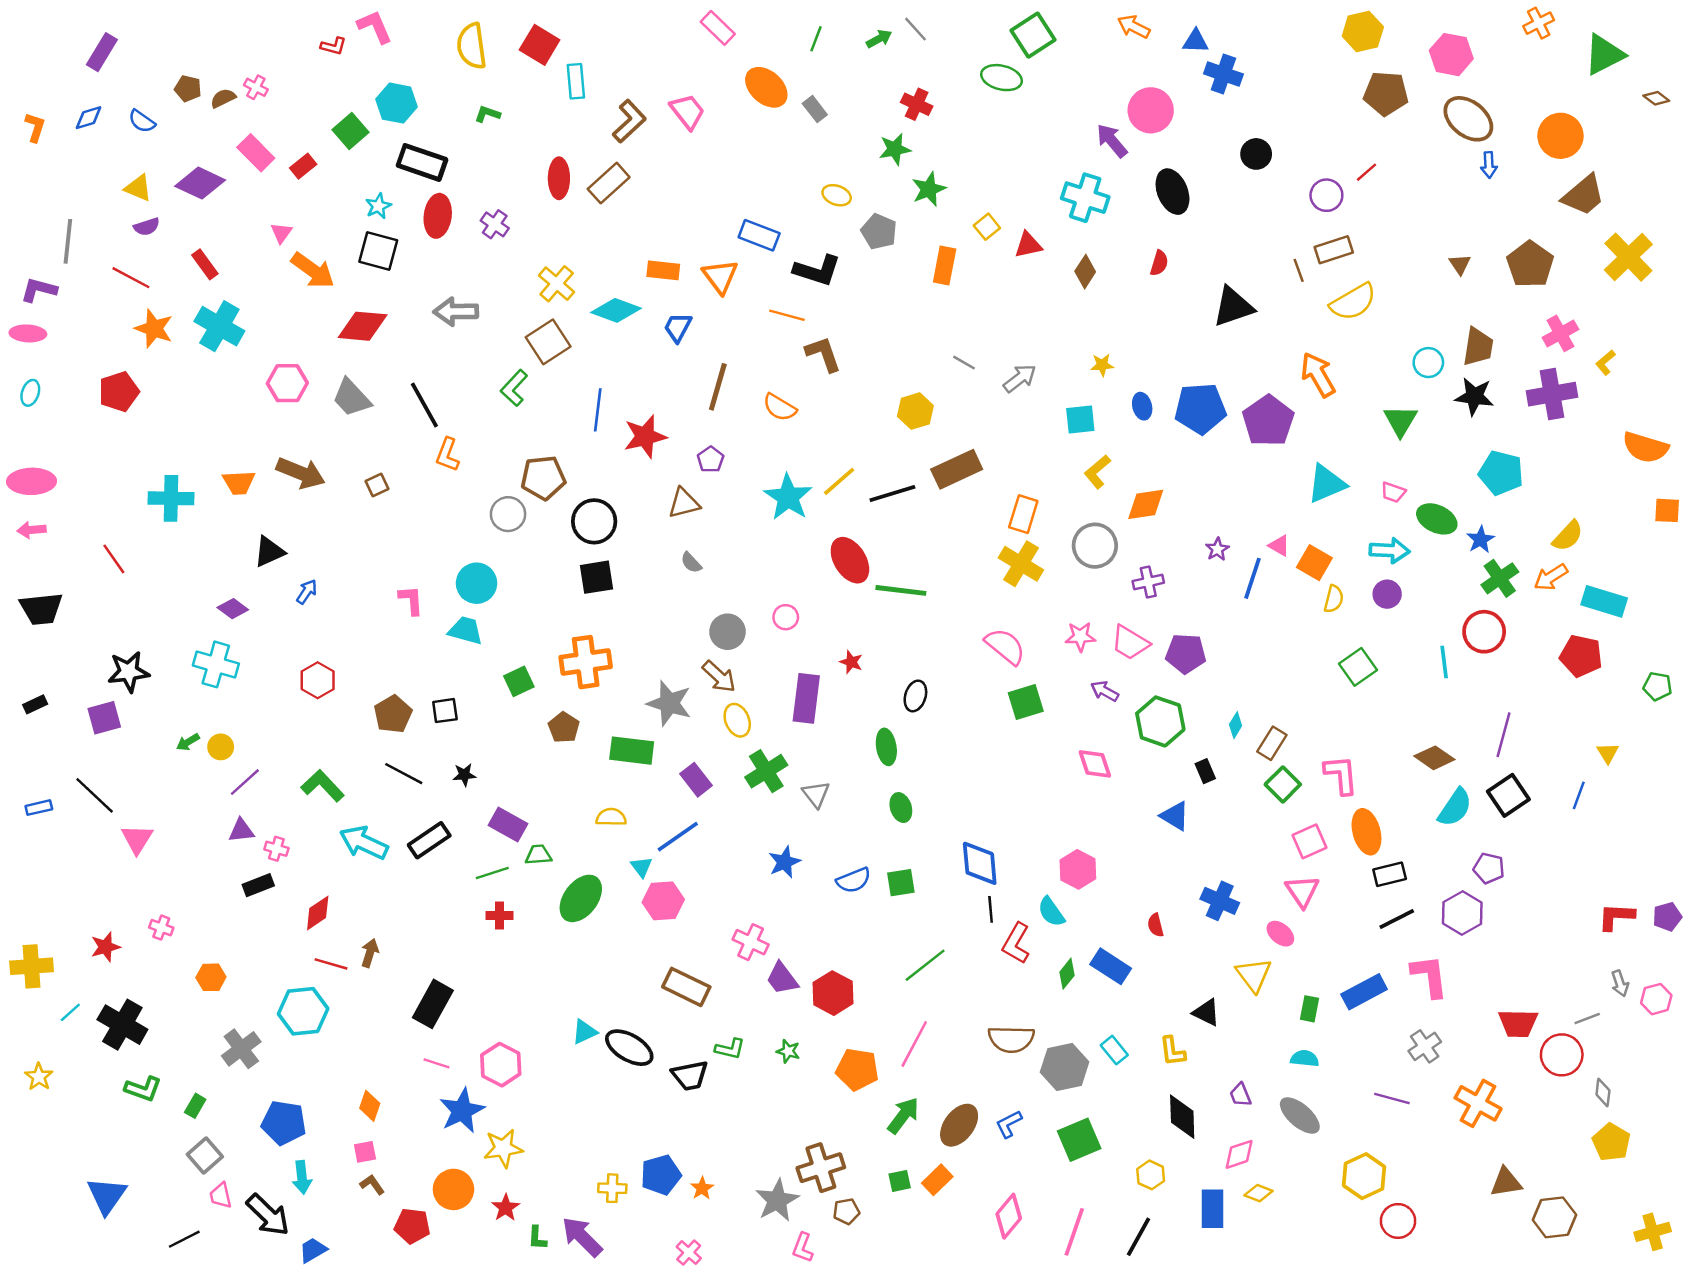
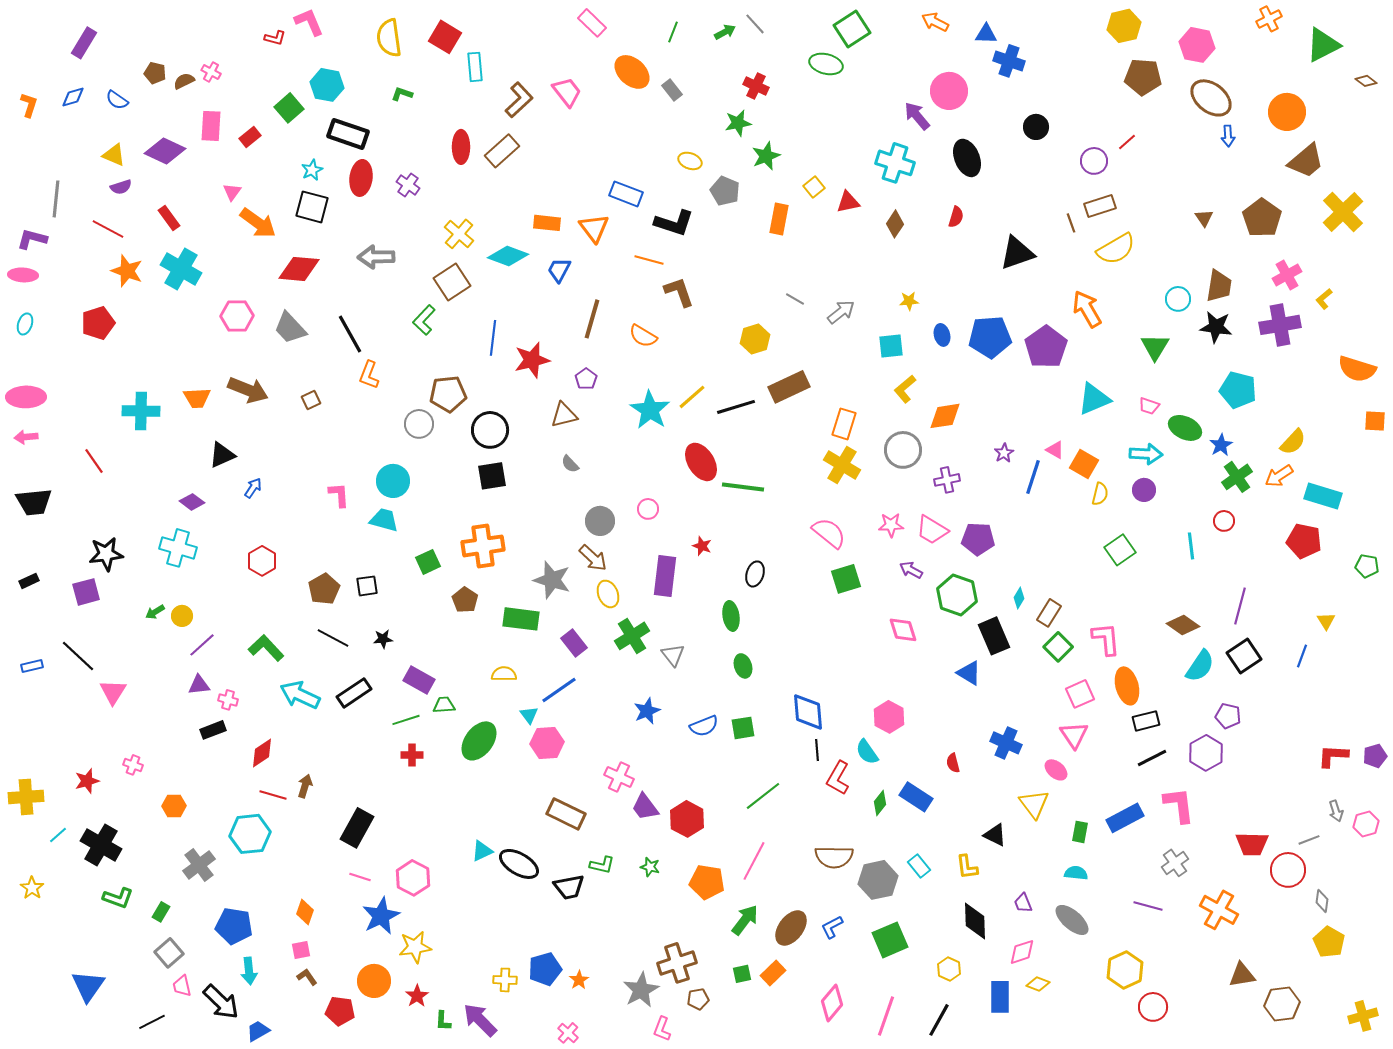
pink rectangle: (256, 153) -> (211, 126), turned 48
red circle: (1484, 632) -> (1224, 521), size x0.6
black rectangle: (1205, 771) -> (994, 636), size x1.8

